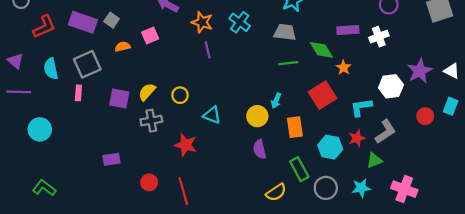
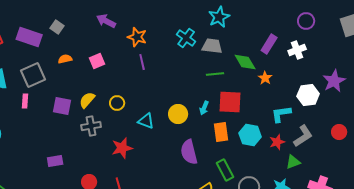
gray square: (112, 20) -> (57, 27), moved
cyan cross: (240, 22) -> (186, 38), moved
purple rectangle: (348, 30) -> (269, 44), turned -54
pink square: (150, 36) -> (97, 61), moved
red square: (322, 95) -> (230, 102), moved, turned 35
yellow circle: (257, 116) -> (178, 114), moved
red circle: (425, 116) -> (339, 132), moved
red star: (186, 145) -> (122, 148), turned -30
cyan hexagon: (330, 147) -> (250, 135), moved
purple semicircle: (260, 149) -> (189, 152), size x1.4

